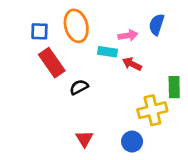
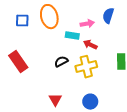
red rectangle: (52, 63) -> (18, 62), moved
black semicircle: (79, 87) -> (61, 62), moved
yellow cross: (152, 110) -> (86, 67), moved

